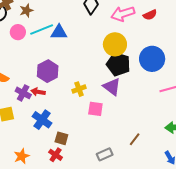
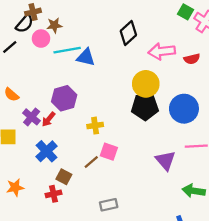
pink circle: (18, 32) -> (41, 39), moved
black pentagon: (118, 64) -> (145, 107), turned -30
purple triangle: (112, 87) -> (165, 160), moved
red arrow: (38, 92) -> (49, 119), turned -72
brown line: (135, 139) -> (91, 162), moved
red cross: (56, 155) -> (53, 194), turned 32

